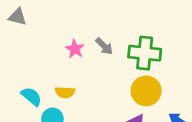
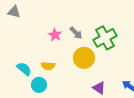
green cross: (145, 53) -> (105, 38), turned -35
yellow circle: (146, 91) -> (84, 58), moved

